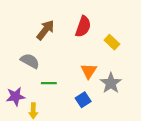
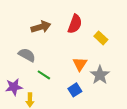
brown arrow: (45, 30) -> (41, 27), turned 36
green line: (49, 83) -> (44, 75), turned 32

